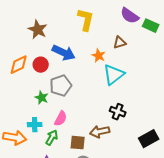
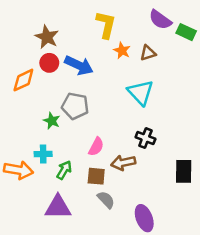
orange star: (99, 56) -> (122, 51), moved
red circle: (41, 65) -> (49, 63), moved
cyan triangle: (114, 75) -> (140, 92), turned -35
gray pentagon: (61, 86) -> (75, 106), turned 30
pink semicircle: (61, 119) -> (96, 147), moved
black rectangle: (149, 139) -> (184, 171), turned -60

